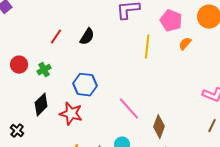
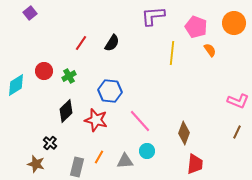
orange semicircle: (185, 44) -> (210, 50), turned 104
pink line: (129, 109) -> (140, 121), moved
black cross: (17, 131) -> (50, 143), moved

